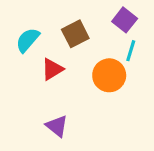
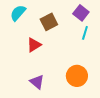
cyan semicircle: (28, 40) -> (18, 13), moved
orange circle: (109, 75) -> (77, 76), moved

